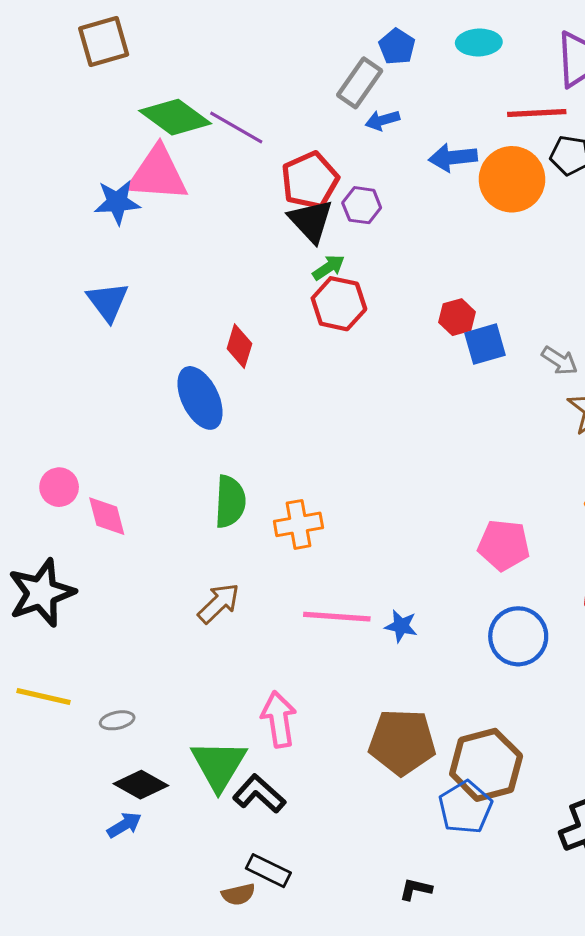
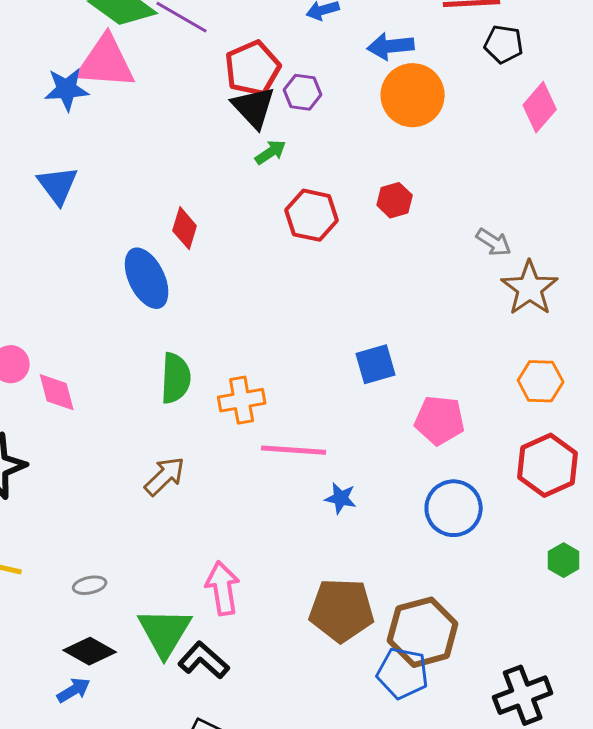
orange circle: (512, 179) -> (413, 95), moved
red hexagon: (339, 304) -> (312, 215), moved
blue square: (485, 344) -> (376, 364), moved
pink line: (337, 617) -> (294, 450), moved
gray ellipse: (117, 720) -> (90, 585), moved
blue pentagon: (465, 807) -> (403, 673), turned -30

